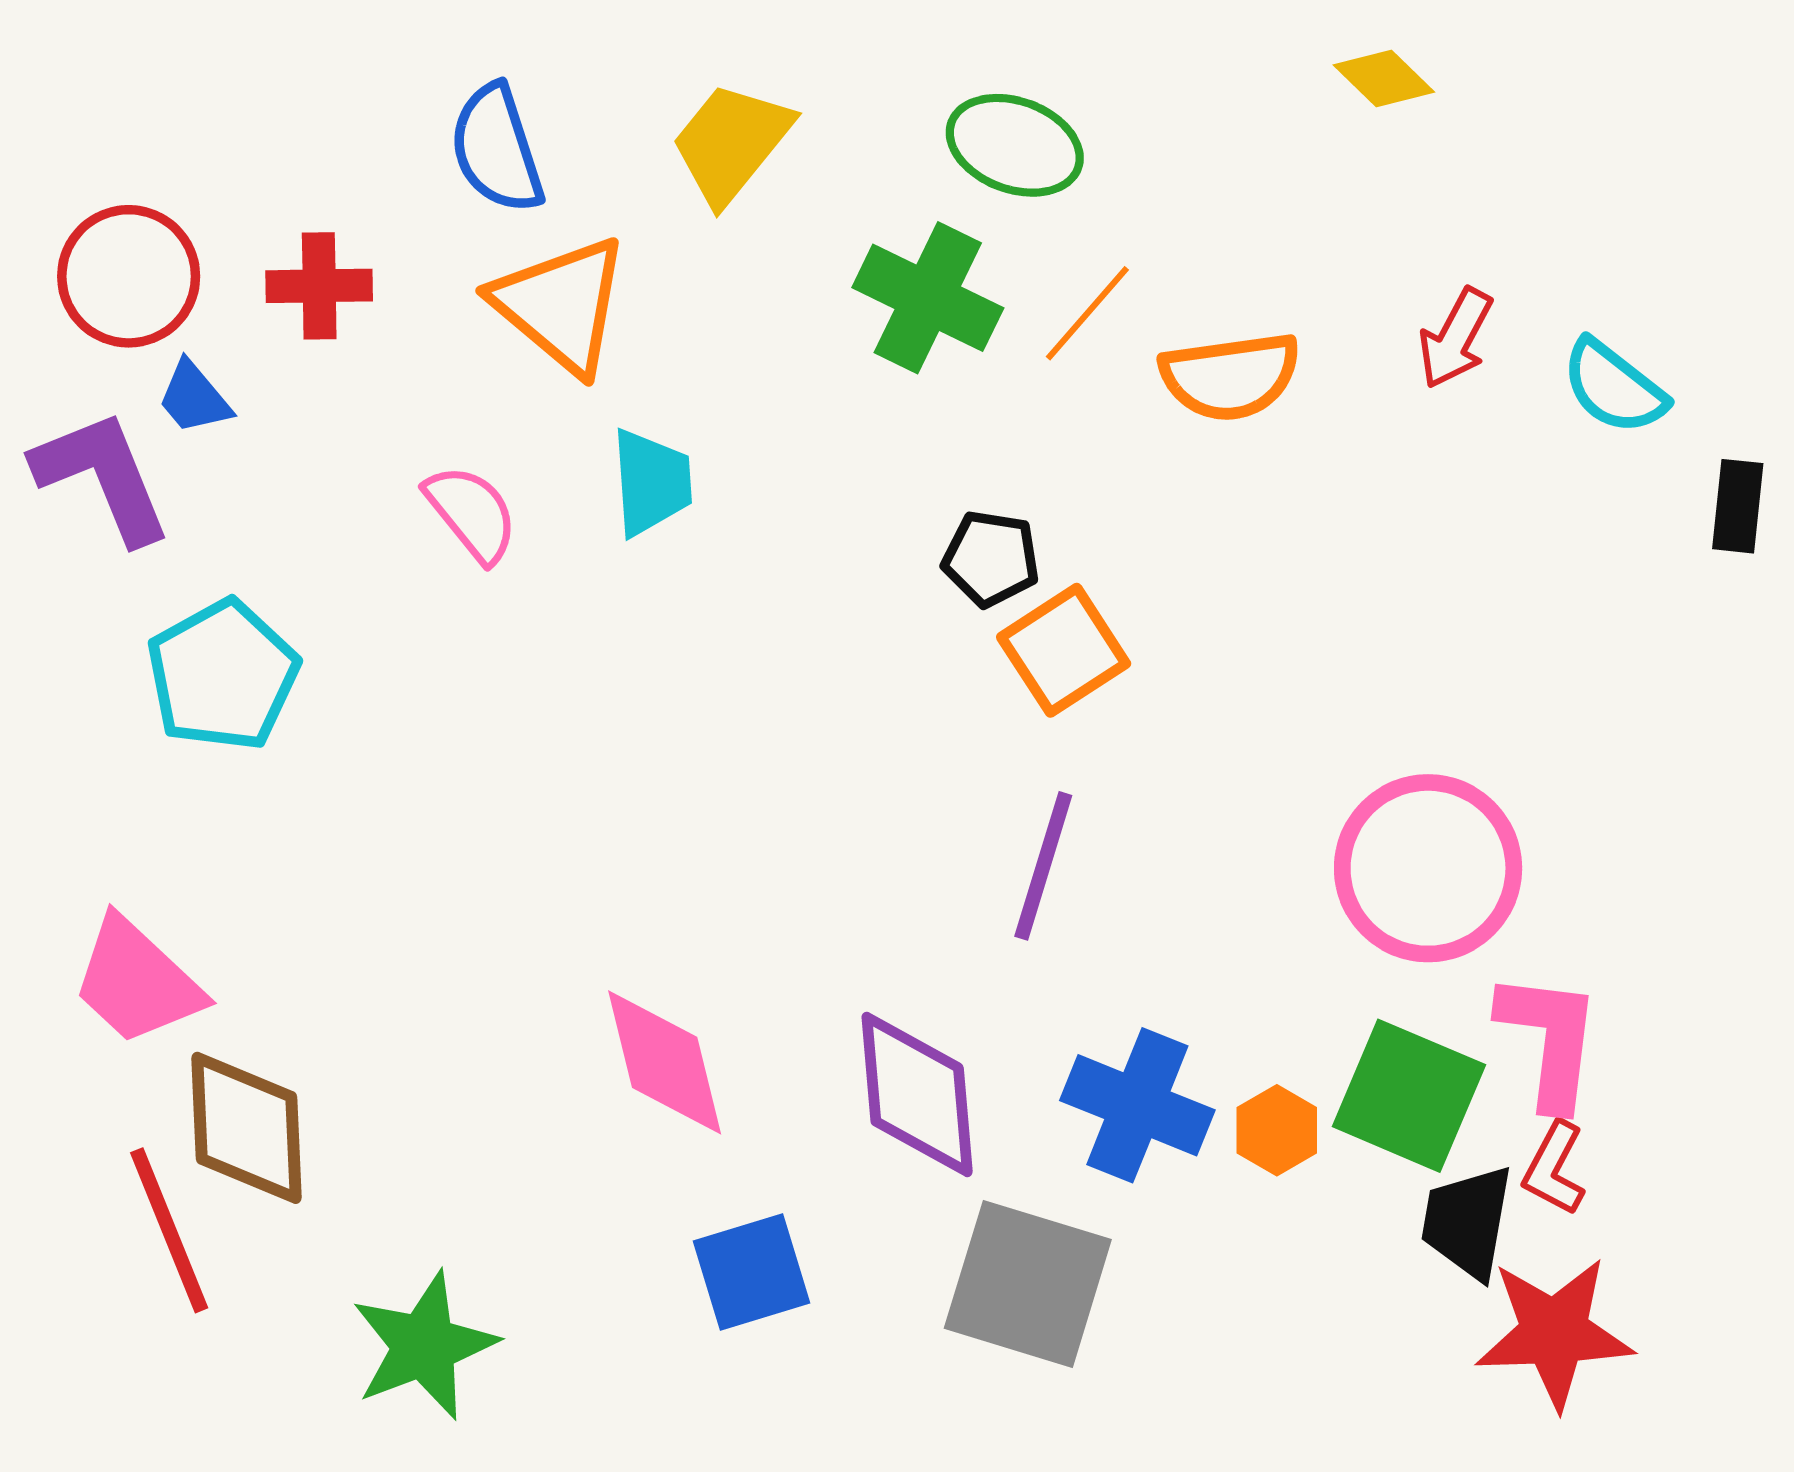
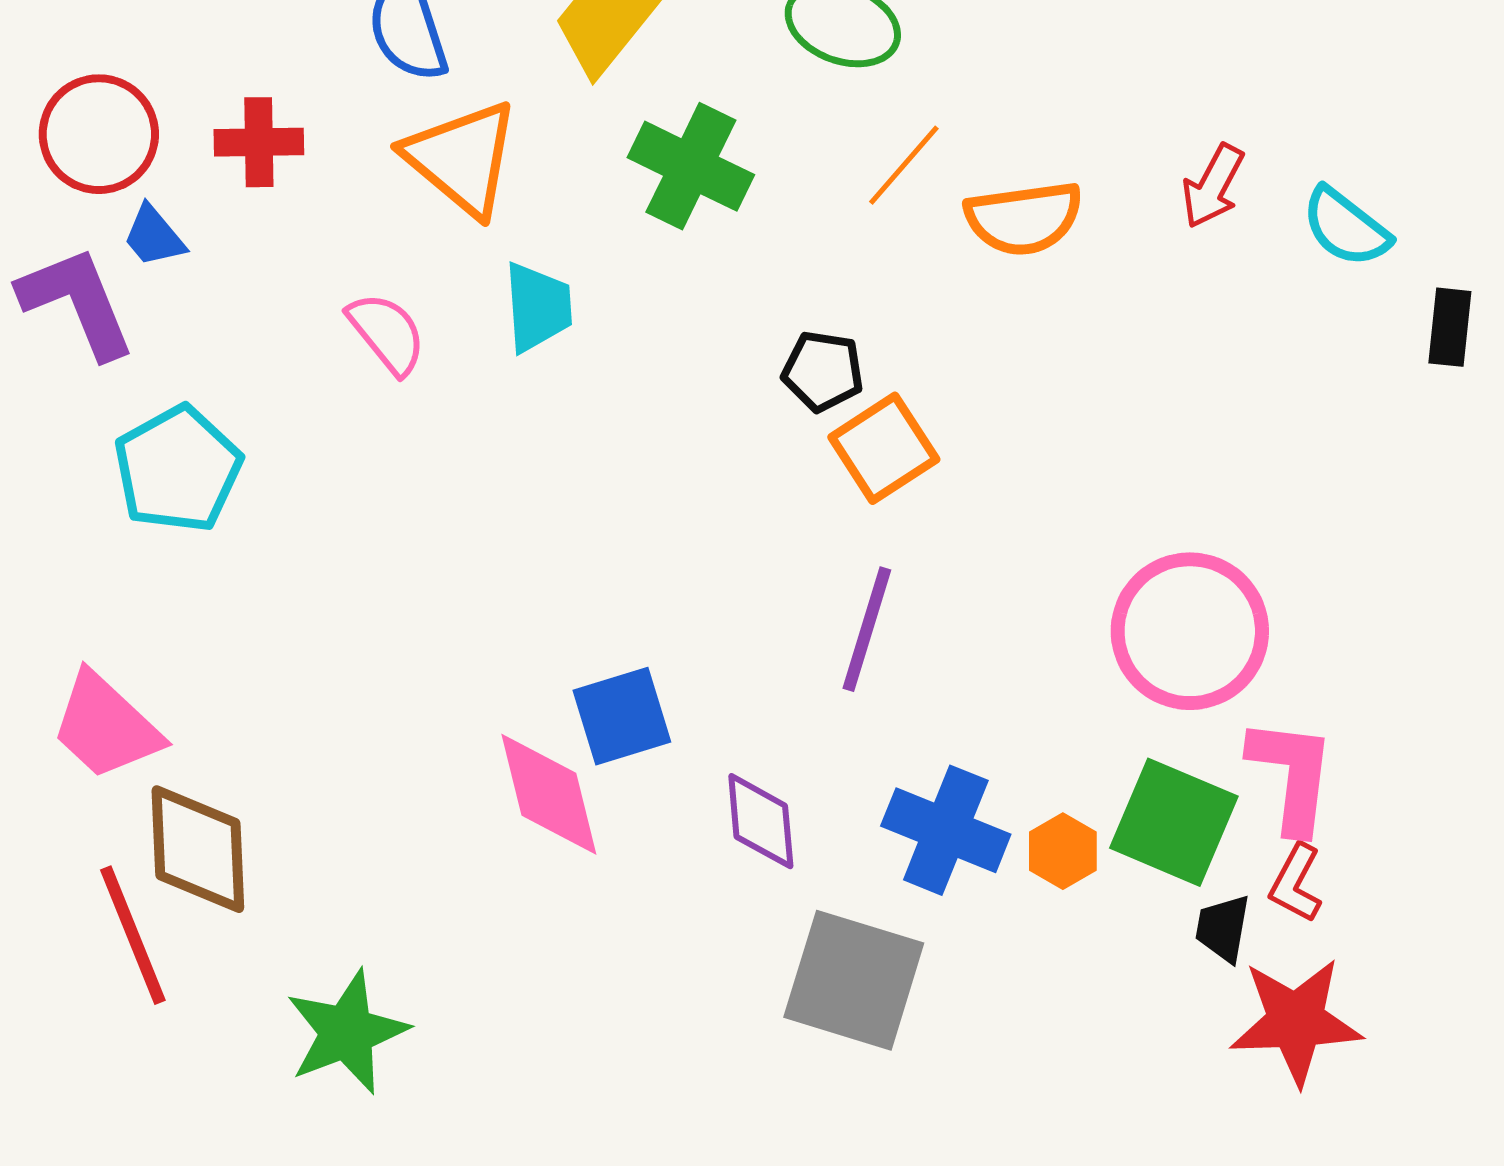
green cross: (928, 298) -> (691, 166), moved
purple diamond: (917, 1095) -> (761, 821), size x0.7
black trapezoid: (1467, 1222) -> (1223, 928), size x0.7
blue square: (752, 1272) -> (622, 716), moved

